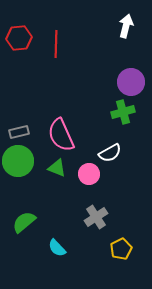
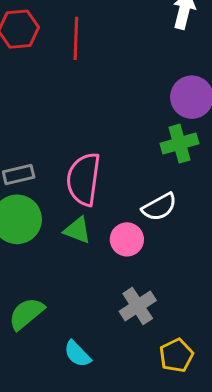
pink semicircle: (61, 135) -> (84, 179), turned 32

